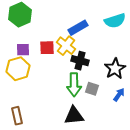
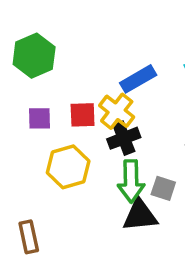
black cross: (80, 61) -> (124, 138), moved, turned -36
yellow hexagon: (18, 69) -> (68, 167), moved
black triangle: (74, 116) -> (140, 215), moved

